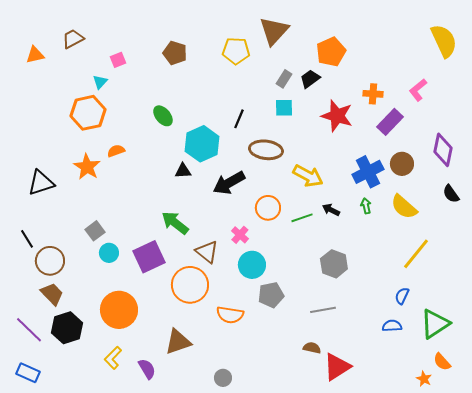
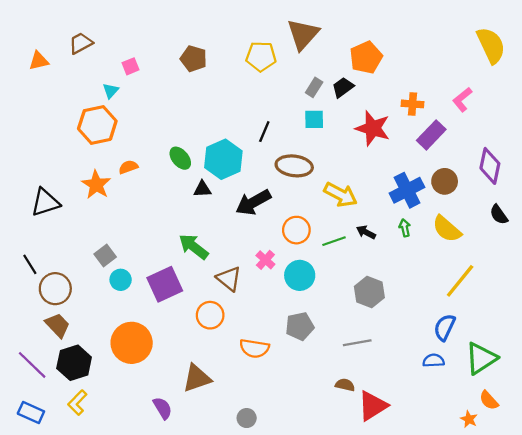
green ellipse: (163, 116) -> (180, 158), moved
cyan circle: (252, 265) -> (300, 275), moved
orange circle: (190, 285) -> (210, 315), size x0.7
blue semicircle: (402, 296) -> (445, 327), size x1.4
yellow L-shape: (113, 358) -> (77, 403), moved

